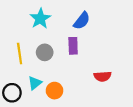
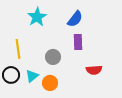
purple rectangle: (73, 46) -> (78, 42), moved
gray circle: (45, 52) -> (53, 57), moved
black circle: (12, 93) -> (11, 75), moved

